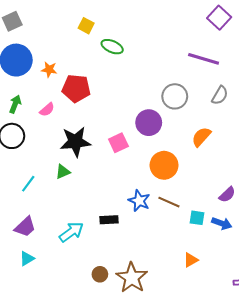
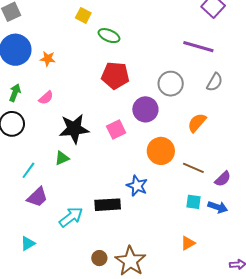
red pentagon: (76, 88) -> (115, 75), moved
brown line: (169, 202) -> (193, 168), moved
black rectangle: (109, 220) -> (108, 205), size x1.4
purple trapezoid: (25, 227) -> (37, 197), moved

